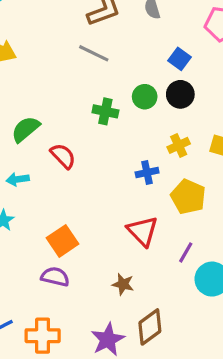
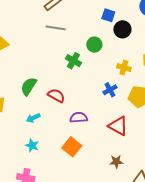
black circle: (180, 94) -> (122, 29), moved
green cross: (105, 111) -> (73, 61), turned 35
yellow cross: (179, 145) -> (124, 68), turned -32
purple semicircle: (55, 277) -> (79, 118), moved

